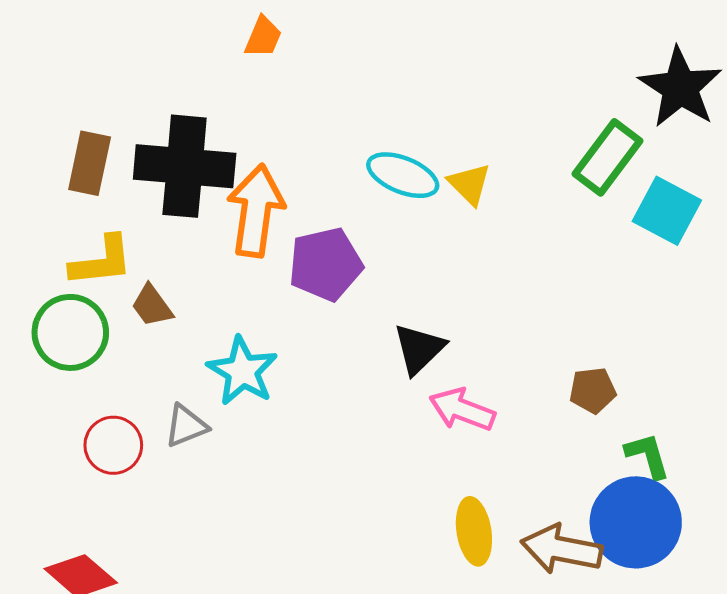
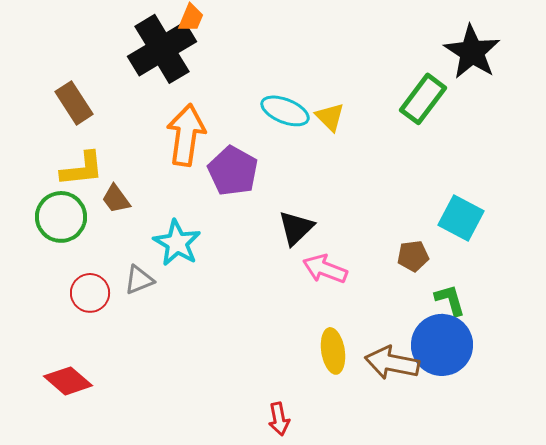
brown rectangle: (90, 163) -> (74, 103), turned -45
black cross: (185, 166) -> (162, 49), moved, turned -36
cyan square: (667, 211) -> (461, 218), moved
purple pentagon: (326, 264) -> (233, 171), turned -30

